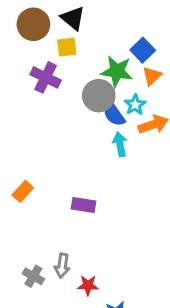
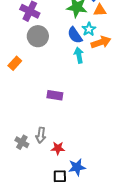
orange triangle: (152, 76) -> (100, 10), turned 40
gray circle: (99, 96) -> (38, 36), moved
orange rectangle: (23, 191) -> (15, 63), moved

